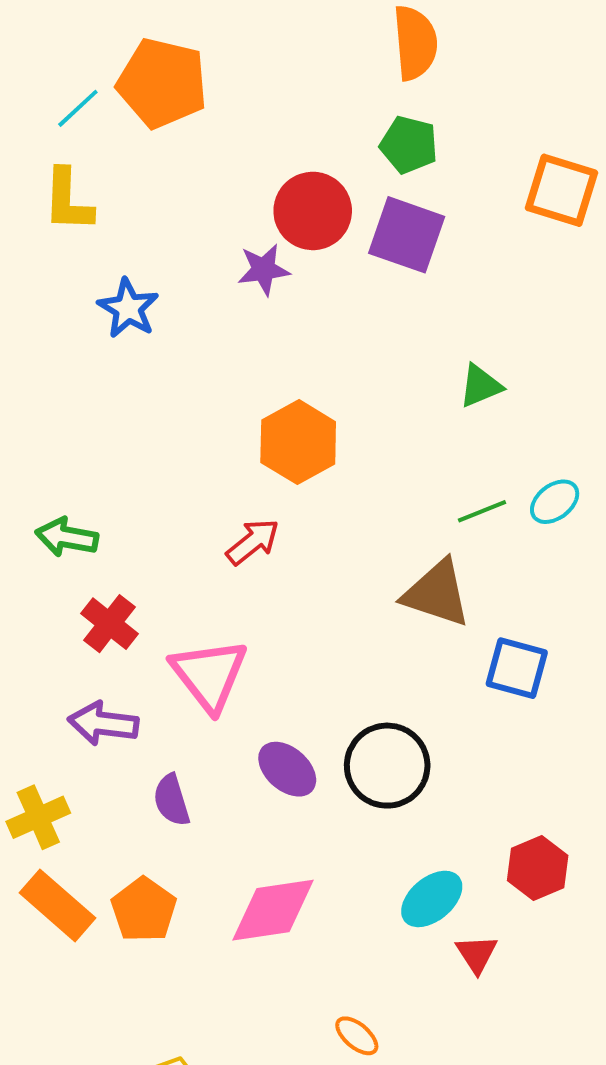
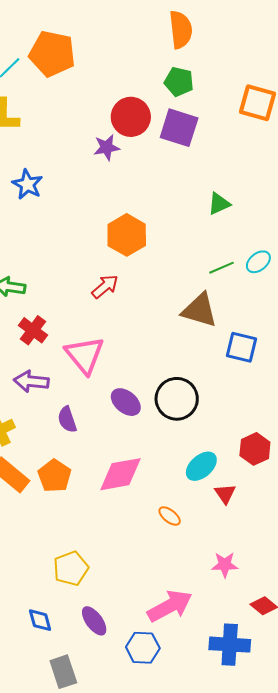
blue star: (128, 308) -> (27, 184), moved
orange ellipse: (357, 1036) -> (170, 516), moved

